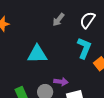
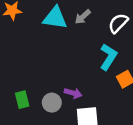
cyan triangle: (37, 54) -> (55, 18), moved

